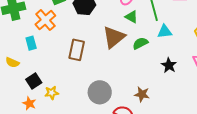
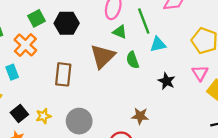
green semicircle: (140, 43) -> (133, 60), turned -77
gray circle: (100, 92) -> (79, 121), moved
yellow star: (52, 93) -> (43, 116), moved

